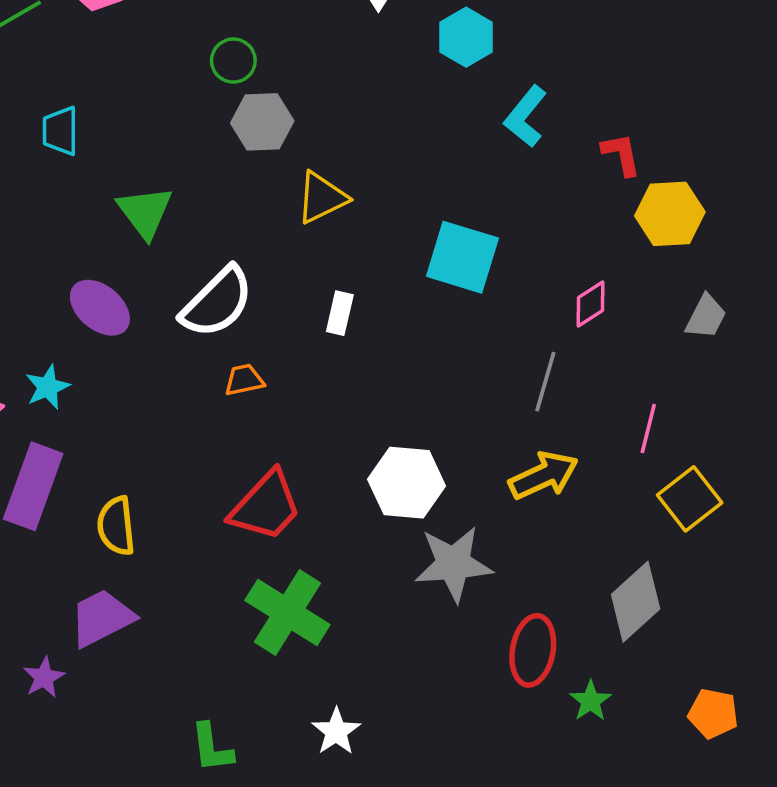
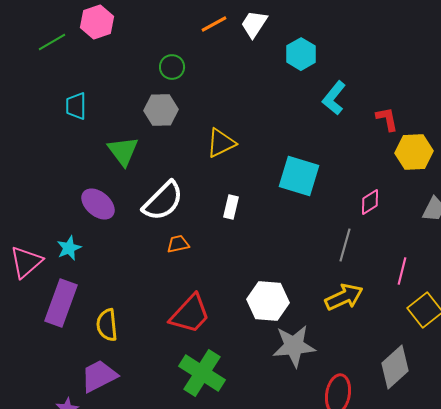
gray hexagon: (262, 122) -> (161, 110), moved

